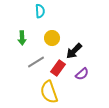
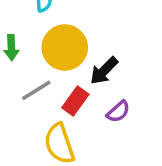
yellow circle: (52, 38) -> (65, 48), size x1.6

